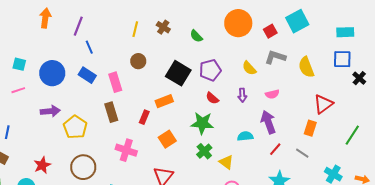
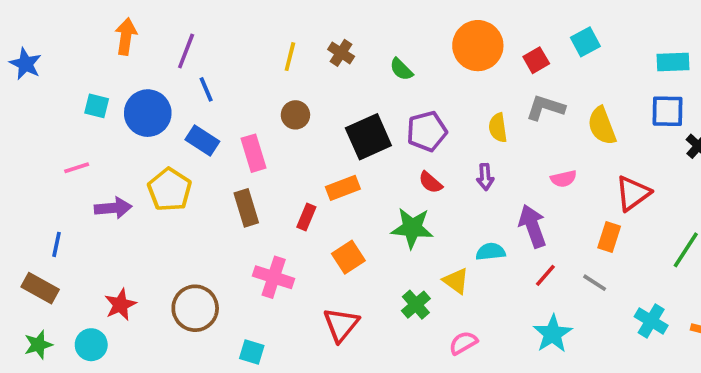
cyan square: (297, 21) -> (585, 42), size x0.7
cyan square: (19, 64) -> (97, 106), moved
yellow semicircle: (249, 68) -> (498, 128), turned 35
blue circle: (52, 73) -> (148, 113), moved
black square: (178, 73) -> (368, 137), turned 35
pink semicircle: (272, 94) -> (564, 179), moved
purple arrow: (50, 111) -> (113, 208), moved
yellow pentagon: (75, 127) -> (170, 190), moved
green cross: (204, 151) -> (416, 305), moved
yellow triangle: (226, 162) -> (456, 281), moved

